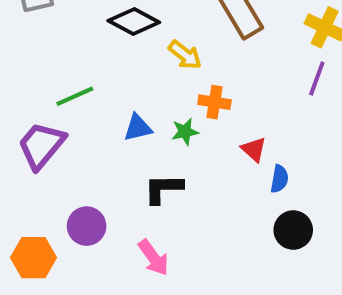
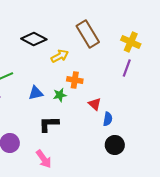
yellow arrow: (185, 55) -> (60, 56), turned -66

